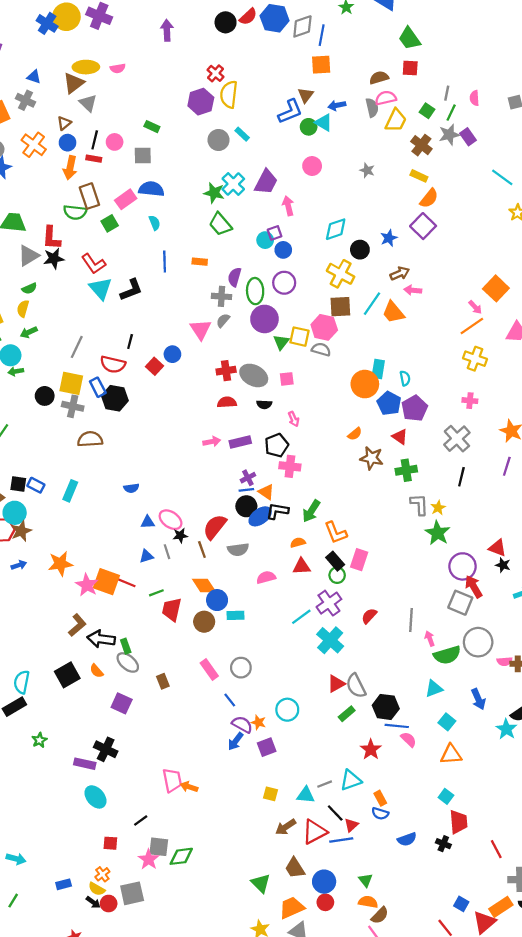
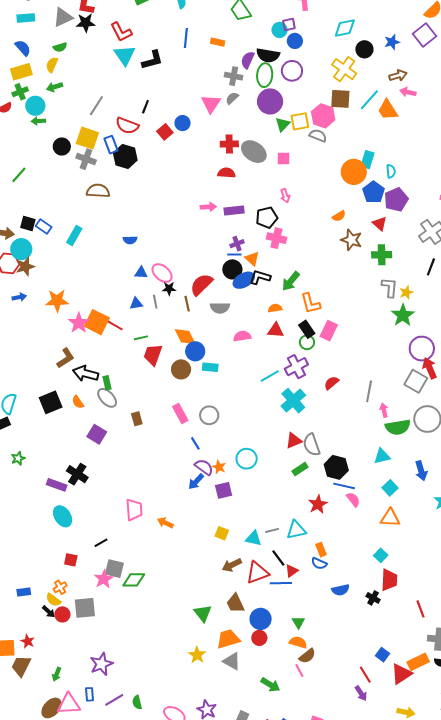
yellow square: (300, 337) -> (300, 121), turned -30
black semicircle: (264, 404) -> (268, 55), moved, size x1.6
orange arrow: (189, 787) -> (165, 523), moved

